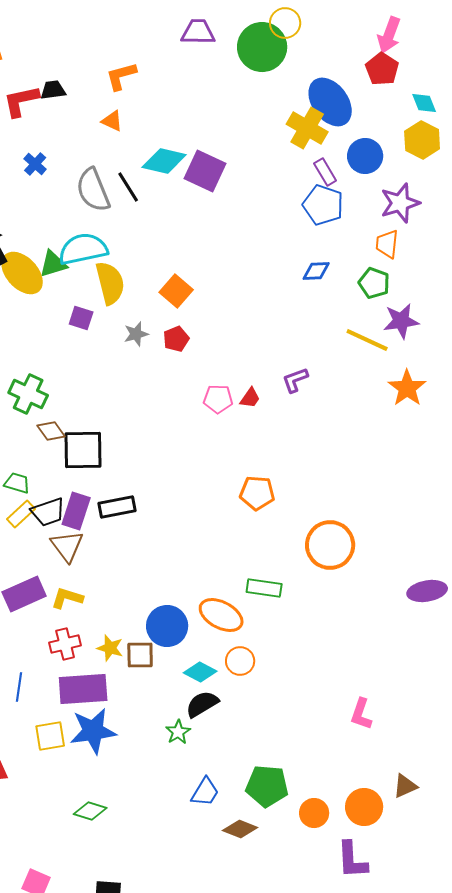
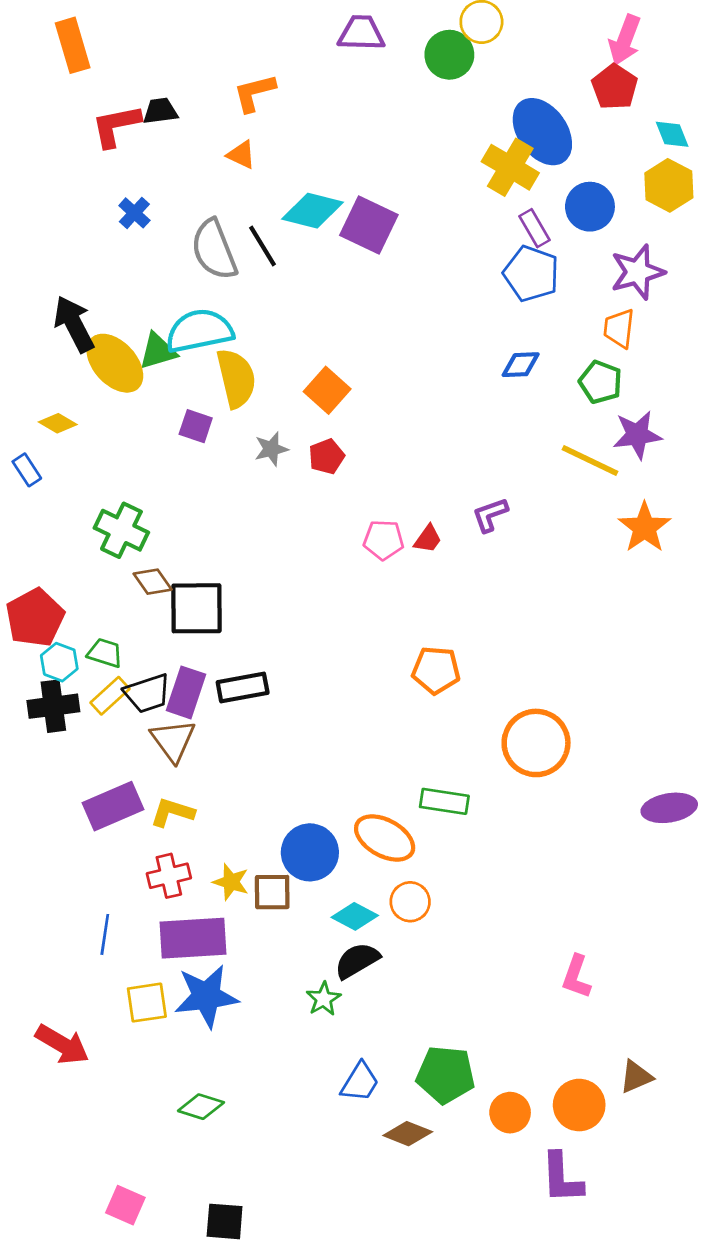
green circle: (262, 47) -> (449, 55), size x0.7

